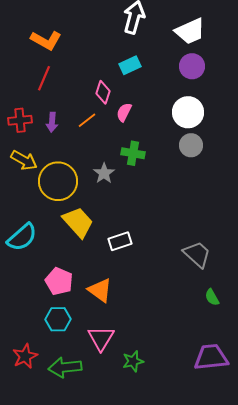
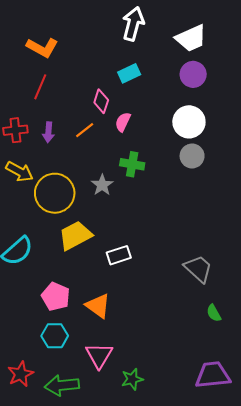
yellow trapezoid: (78, 222) -> (75, 236), turned -76

